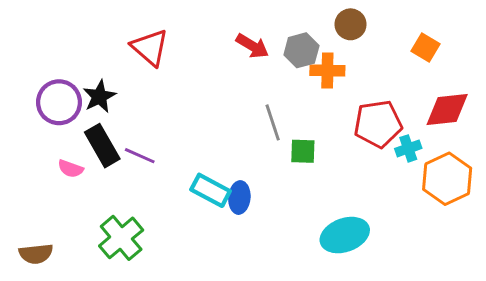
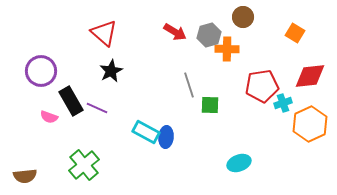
black star: (99, 96) -> (111, 71), moved
cyan ellipse: (345, 235) -> (239, 163), size x0.7

